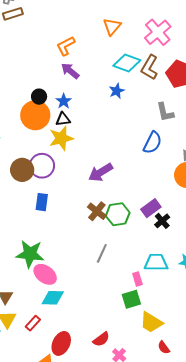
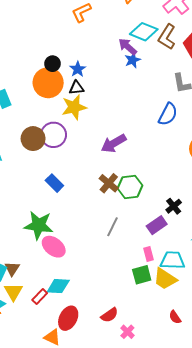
purple arrow: (70, 71) -> (128, 47), moved
blue rectangle: (42, 202) -> (54, 183), moved, turned -54
purple rectangle: (151, 208) -> (157, 225), moved
black cross: (162, 221) -> (174, 206), moved
cyan trapezoid: (156, 262) -> (172, 260), moved
cyan diamond: (53, 298) -> (58, 286), moved
yellow trapezoid: (151, 322) -> (165, 279), moved
red semicircle: (164, 347) -> (175, 317), moved

